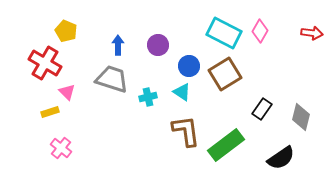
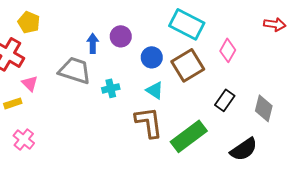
pink diamond: (260, 31) -> (228, 50), moved
blue arrow: (118, 45) -> (93, 43), moved
cyan triangle: (182, 92) -> (155, 90), moved

